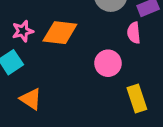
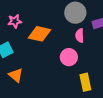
pink star: (23, 31) -> (15, 21), moved
pink semicircle: (134, 33) -> (80, 35), moved

